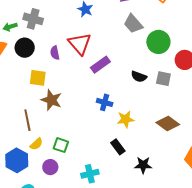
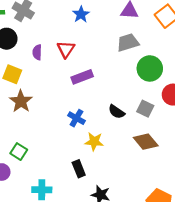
gray trapezoid: (133, 24) -> (128, 42), turned 100
red triangle: (80, 44) -> (66, 49), size x0.7
black semicircle: (139, 77) -> (116, 112), moved
brown diamond: (168, 124) -> (146, 142), moved

